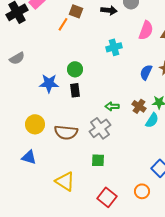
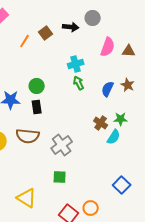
brown square: (76, 11) -> (46, 33), moved, turned 32
green arrow: (112, 106) -> (79, 83), moved, turned 64
brown semicircle: (66, 132) -> (28, 136), moved
orange circle: (142, 191) -> (91, 208), moved

